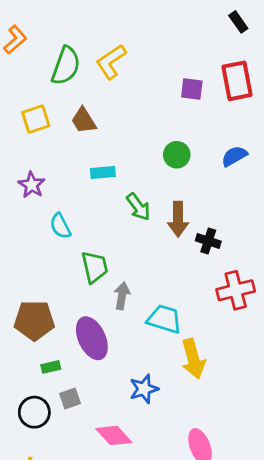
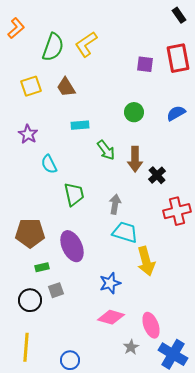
black cross: (208, 241) -> (157, 175), turned 30
gray arrow: (122, 296) -> (115, 204), moved
pink diamond: (114, 435) -> (111, 317), moved, turned -32

